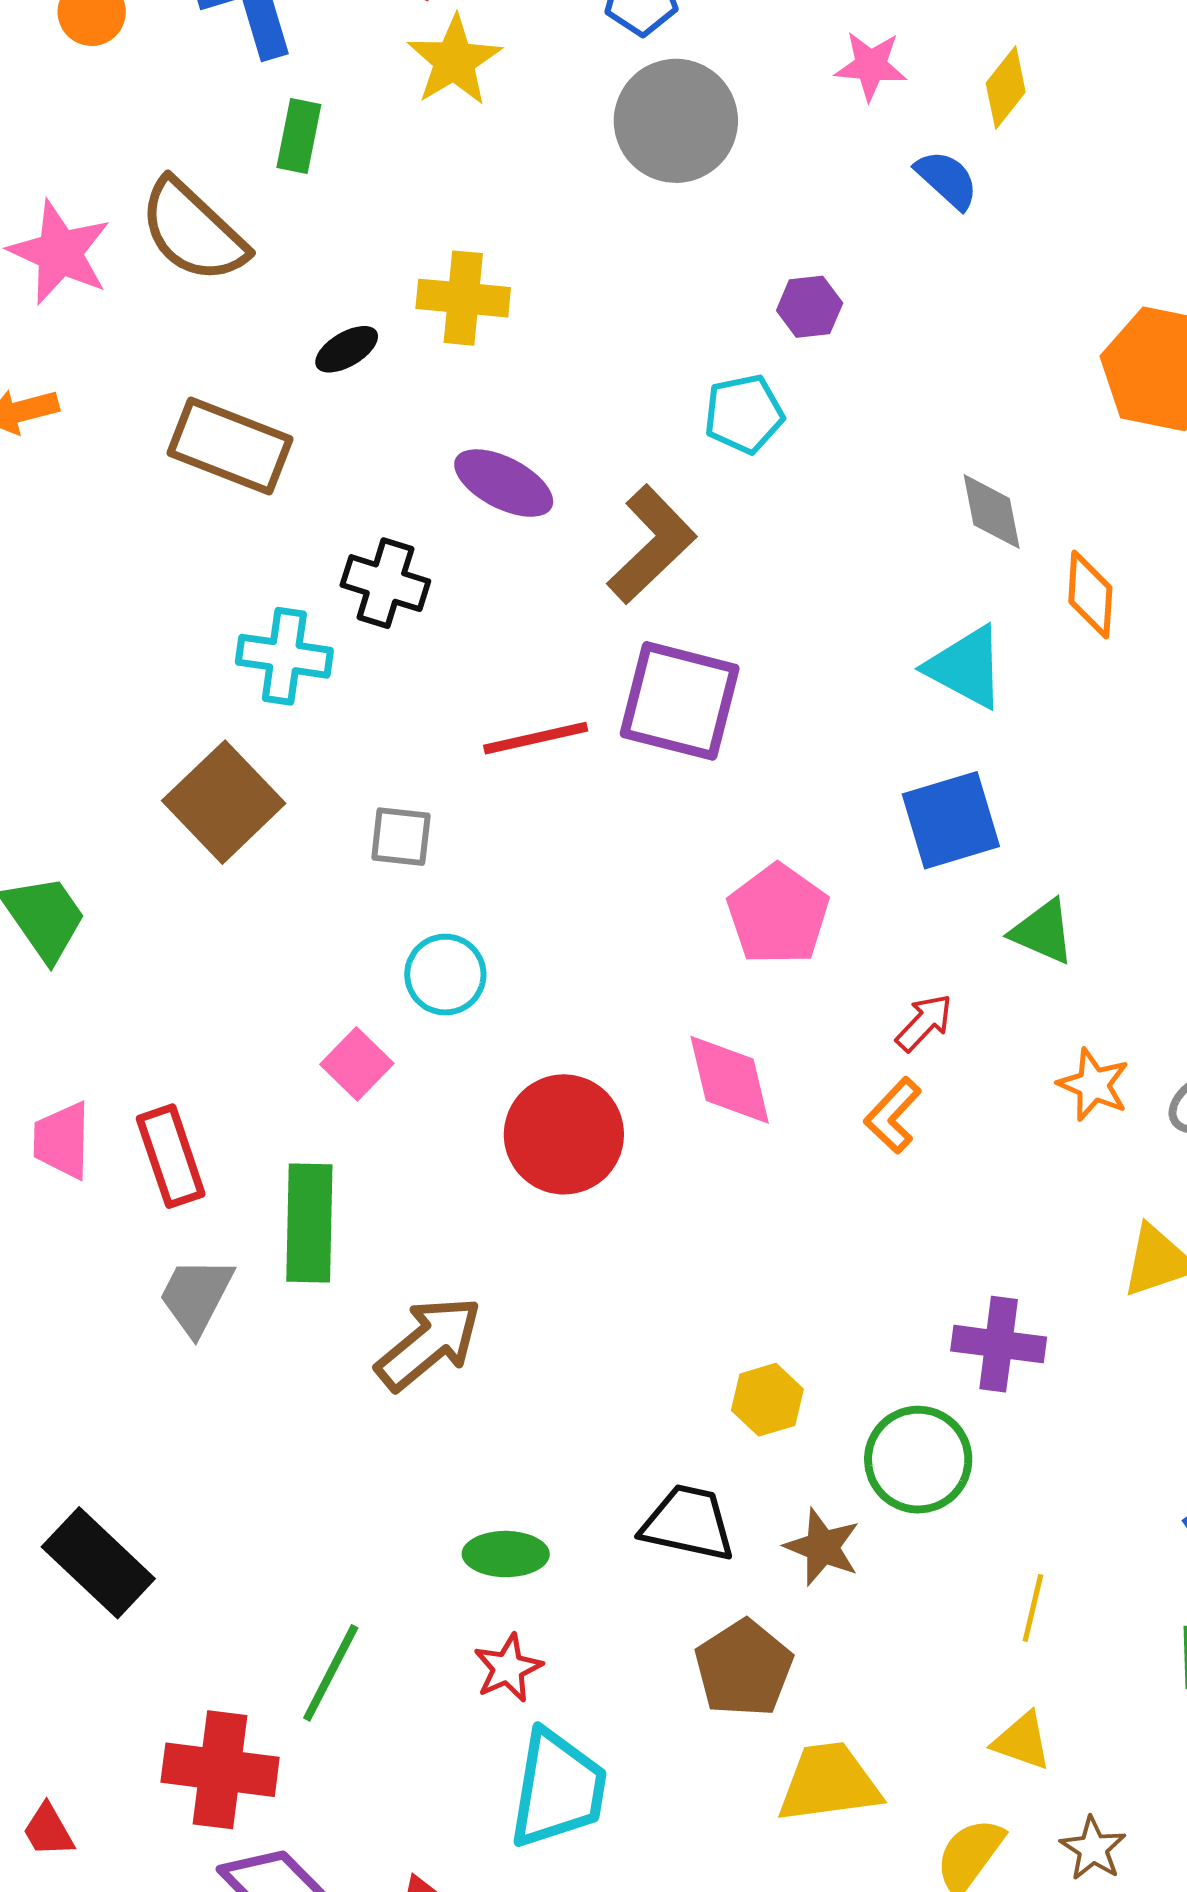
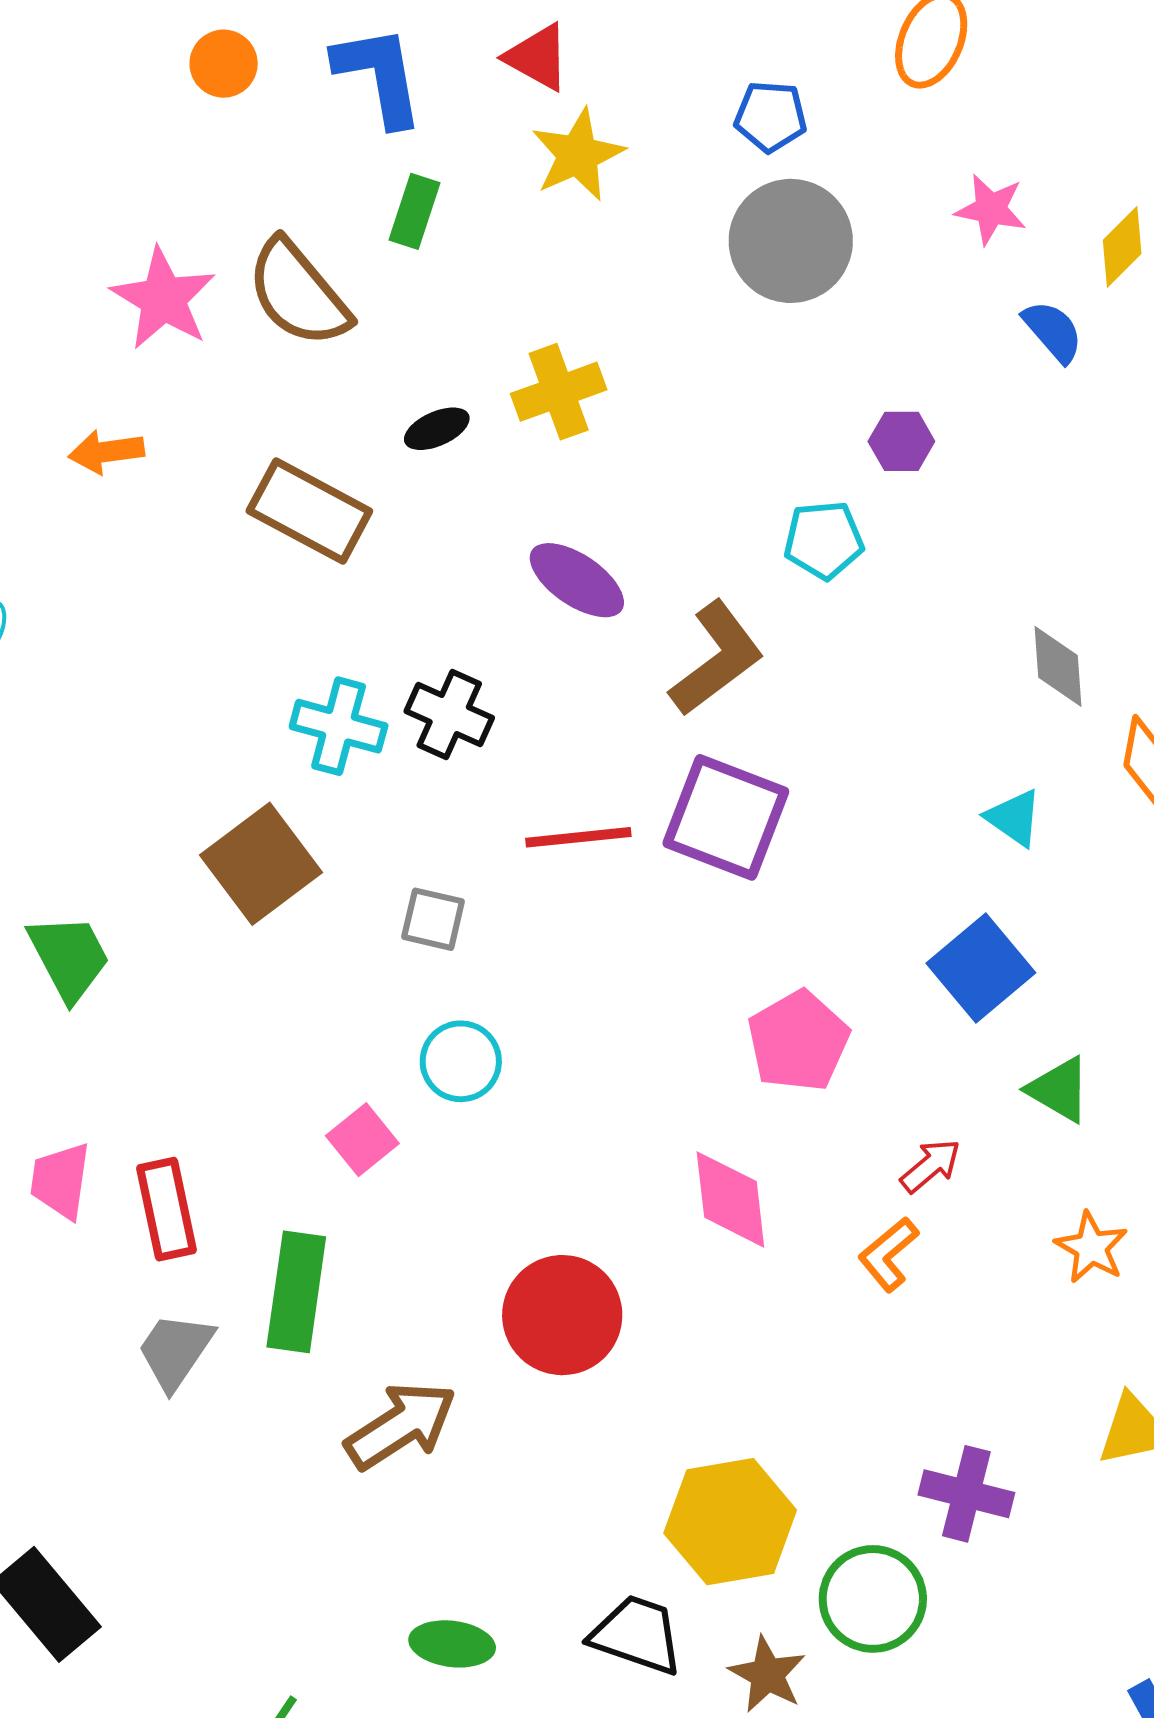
yellow cross: (463, 298) -> (559, 392), turned -32
black cross: (385, 583) -> (449, 714), moved
cyan triangle: (966, 667) -> (1014, 818), size x0.7
blue square: (951, 820) -> (981, 968), turned -30
red circle: (564, 1134) -> (562, 1315), moved
yellow hexagon: (767, 1400) -> (730, 1522), size x1.8

